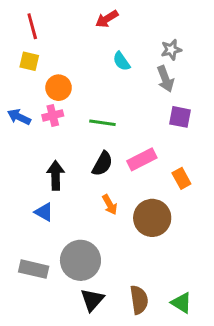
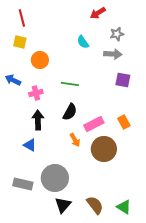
red arrow: (107, 19) -> (98, 13), moved
gray arrow: (165, 79) -> (113, 54), turned -66
pink cross: (53, 115) -> (36, 93), moved
pink rectangle: (142, 159) -> (94, 124), moved
brown semicircle: (139, 300) -> (95, 205), turned -30

